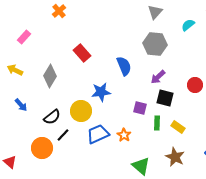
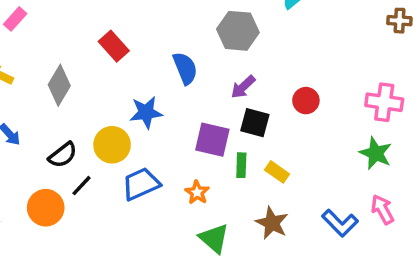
purple square: (140, 108) -> (212, 140), size x1.5
orange star: (124, 135) -> (197, 192), moved

